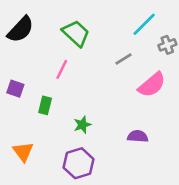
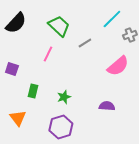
gray line: (124, 59) -> (85, 43), moved
green rectangle: (45, 105) -> (33, 91), moved

